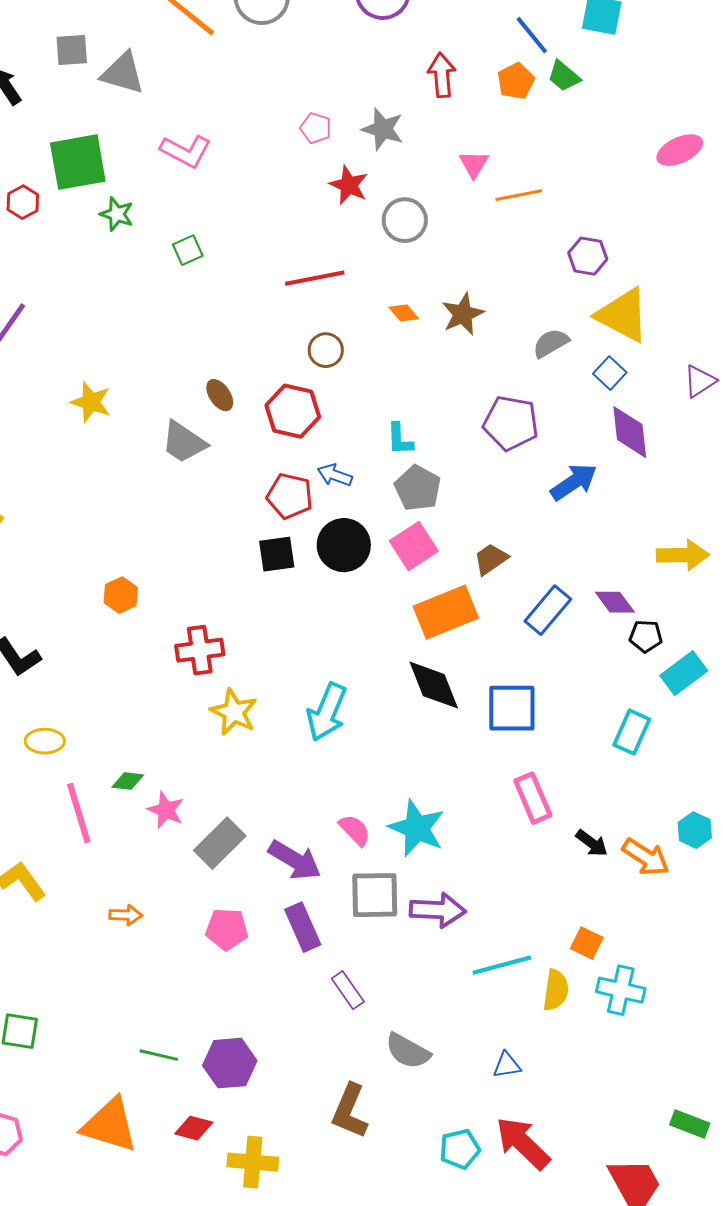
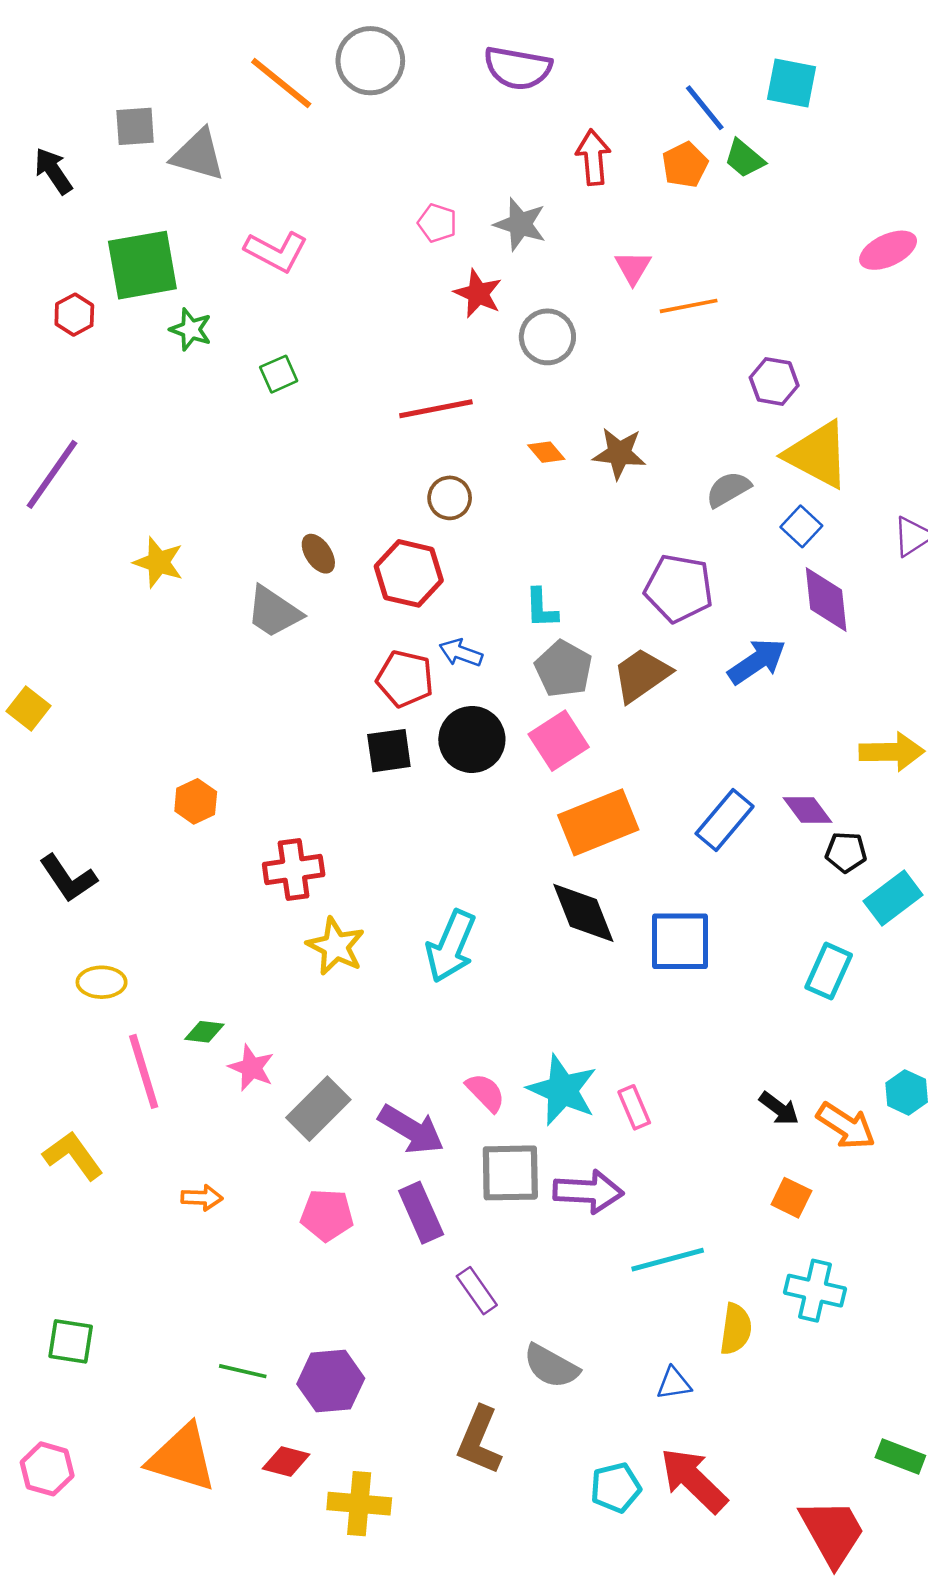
brown star: (463, 314) -> (619, 453), turned 30
brown trapezoid: (491, 559) -> (642, 675), moved, size x1.4
pink rectangle: (533, 798) -> (634, 1107), moved, size x0.7
orange square: (587, 943) -> (791, 1198), moved
yellow semicircle: (556, 990) -> (736, 1329), moved

